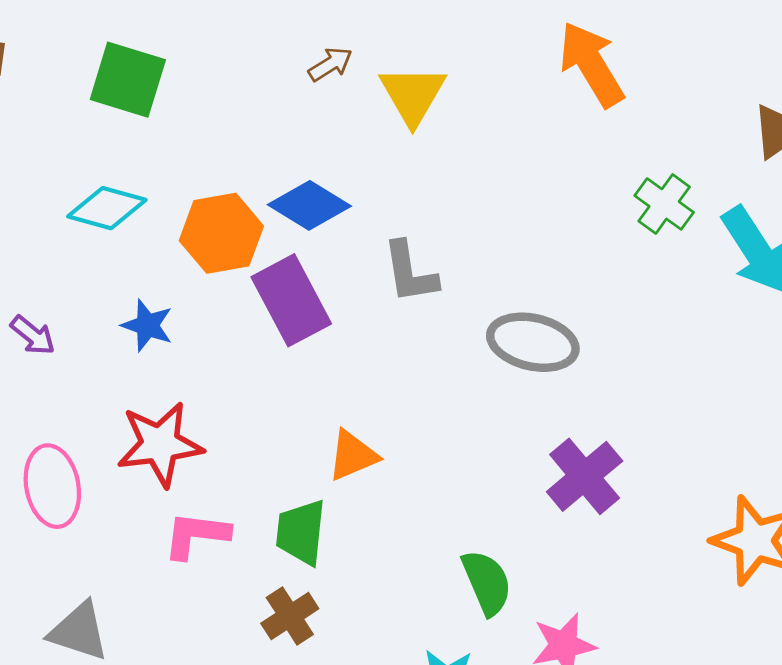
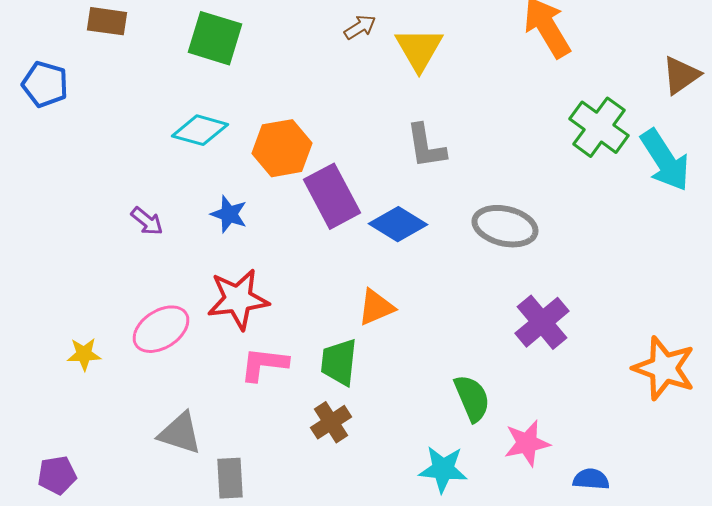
green cross: (664, 204) -> (599, 127), size x1.4
blue diamond: (309, 205) -> (398, 224), moved
gray L-shape: (410, 272) -> (426, 146), moved
pink ellipse: (52, 486) -> (161, 329), turned 68

